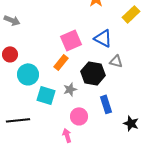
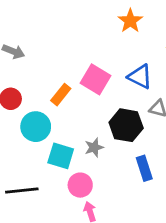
pink square: (71, 40) -> (96, 79), turned -35
orange rectangle: (61, 62) -> (61, 95), moved
pink circle: (79, 116) -> (80, 185), moved

